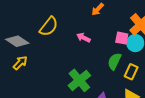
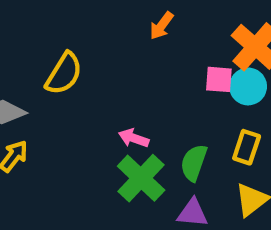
pink arrow: (83, 38) -> (134, 138), moved
green semicircle: (114, 61) -> (194, 163), moved

